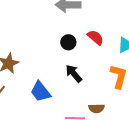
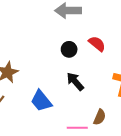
brown semicircle: (97, 108) -> (100, 117), turned -63

